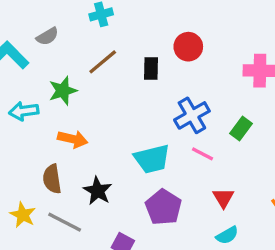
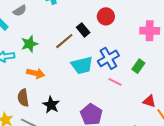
brown line: (103, 62) -> (64, 41), moved
black rectangle: (151, 69) -> (83, 30), turned -40
cyan trapezoid: (152, 159) -> (82, 65), moved
red triangle: (223, 198) -> (149, 101), moved, turned -40

